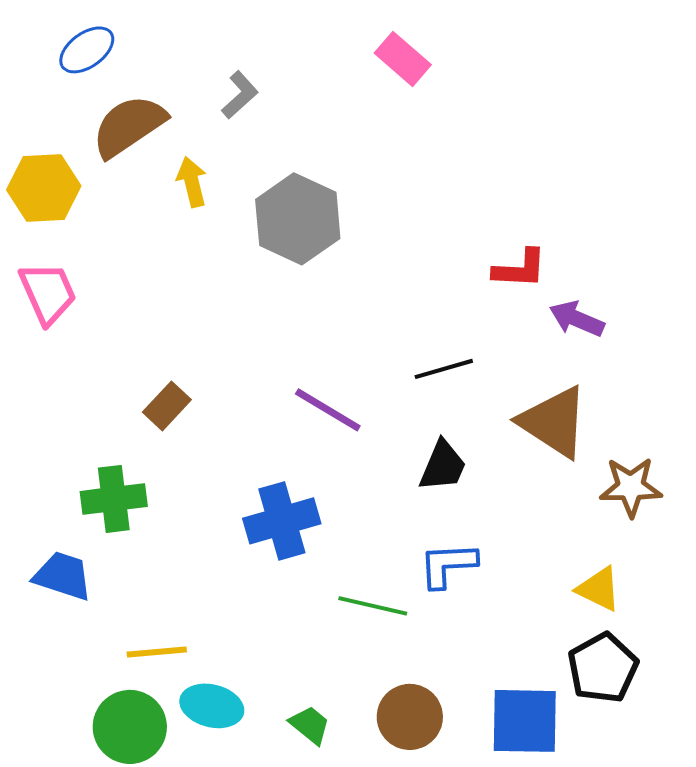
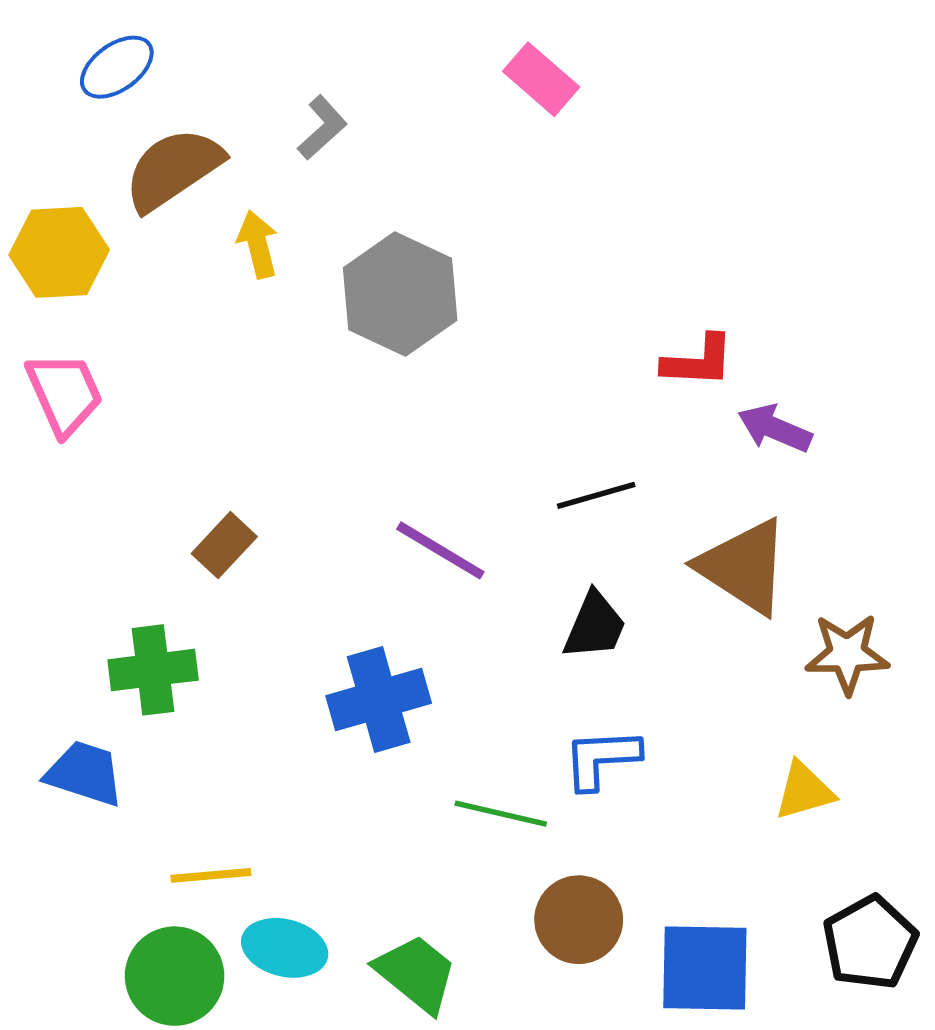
yellow triangle: (599, 589) -> (804, 791), turned -42
black pentagon: (603, 668) -> (870, 943), moved
brown circle: (410, 717) -> (579, 920), moved
green trapezoid: (310, 725) -> (416, 973), size x1.5

